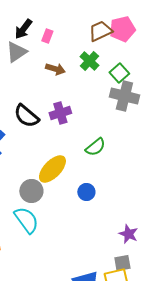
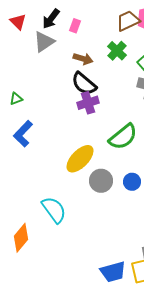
black semicircle: (26, 116) -> (84, 84), moved
green semicircle: (95, 147) -> (123, 137), size x1.4
gray circle: (31, 191) -> (101, 181), moved
blue circle: (86, 192) -> (132, 182), moved

